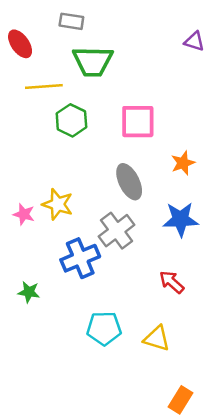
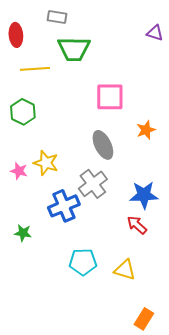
red ellipse: (20, 44) -> (16, 35), turned 30
green hexagon: (71, 120) -> (23, 112), moved
blue star: (180, 219) -> (144, 195), moved

